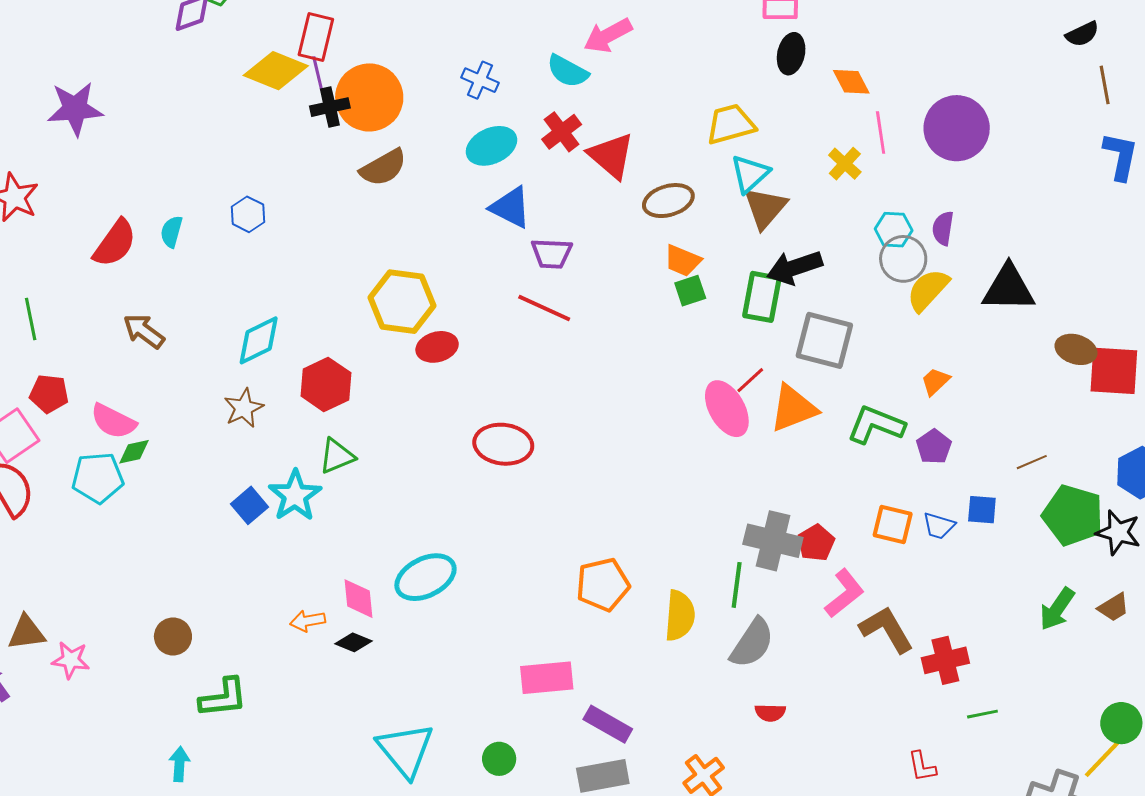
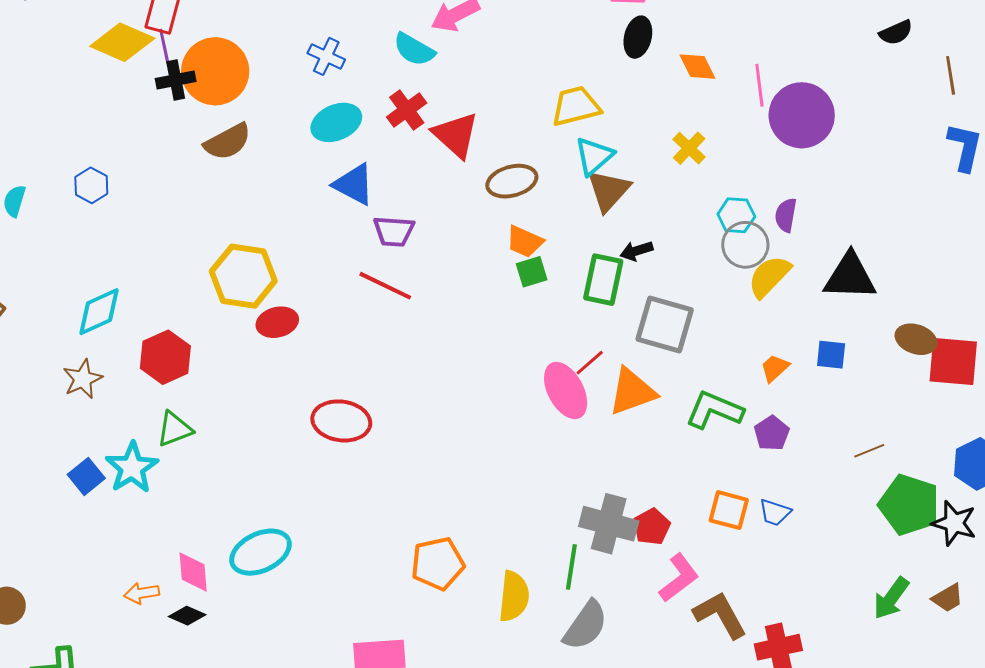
black semicircle: (1082, 34) -> (896, 33), moved
pink line: (881, 132) -> (759, 85), moved
black arrow: (795, 267) -> (636, 251), size x0.6
blue square: (982, 510) -> (831, 355), moved

